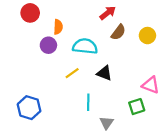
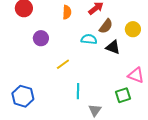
orange semicircle: (58, 27) -> (67, 12), moved
cyan semicircle: (85, 46) -> (89, 39), moved, size x0.7
black triangle: (104, 73) -> (113, 47), moved

